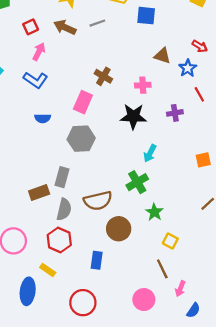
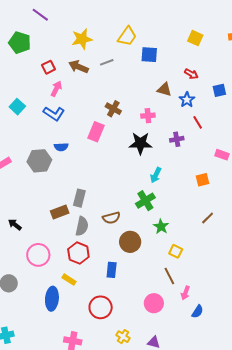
red arrow: (200, 46) -> (191, 74), moved
gray hexagon: (81, 139) -> (39, 161), moved
brown semicircle: (98, 201) -> (111, 218), size x0.7

